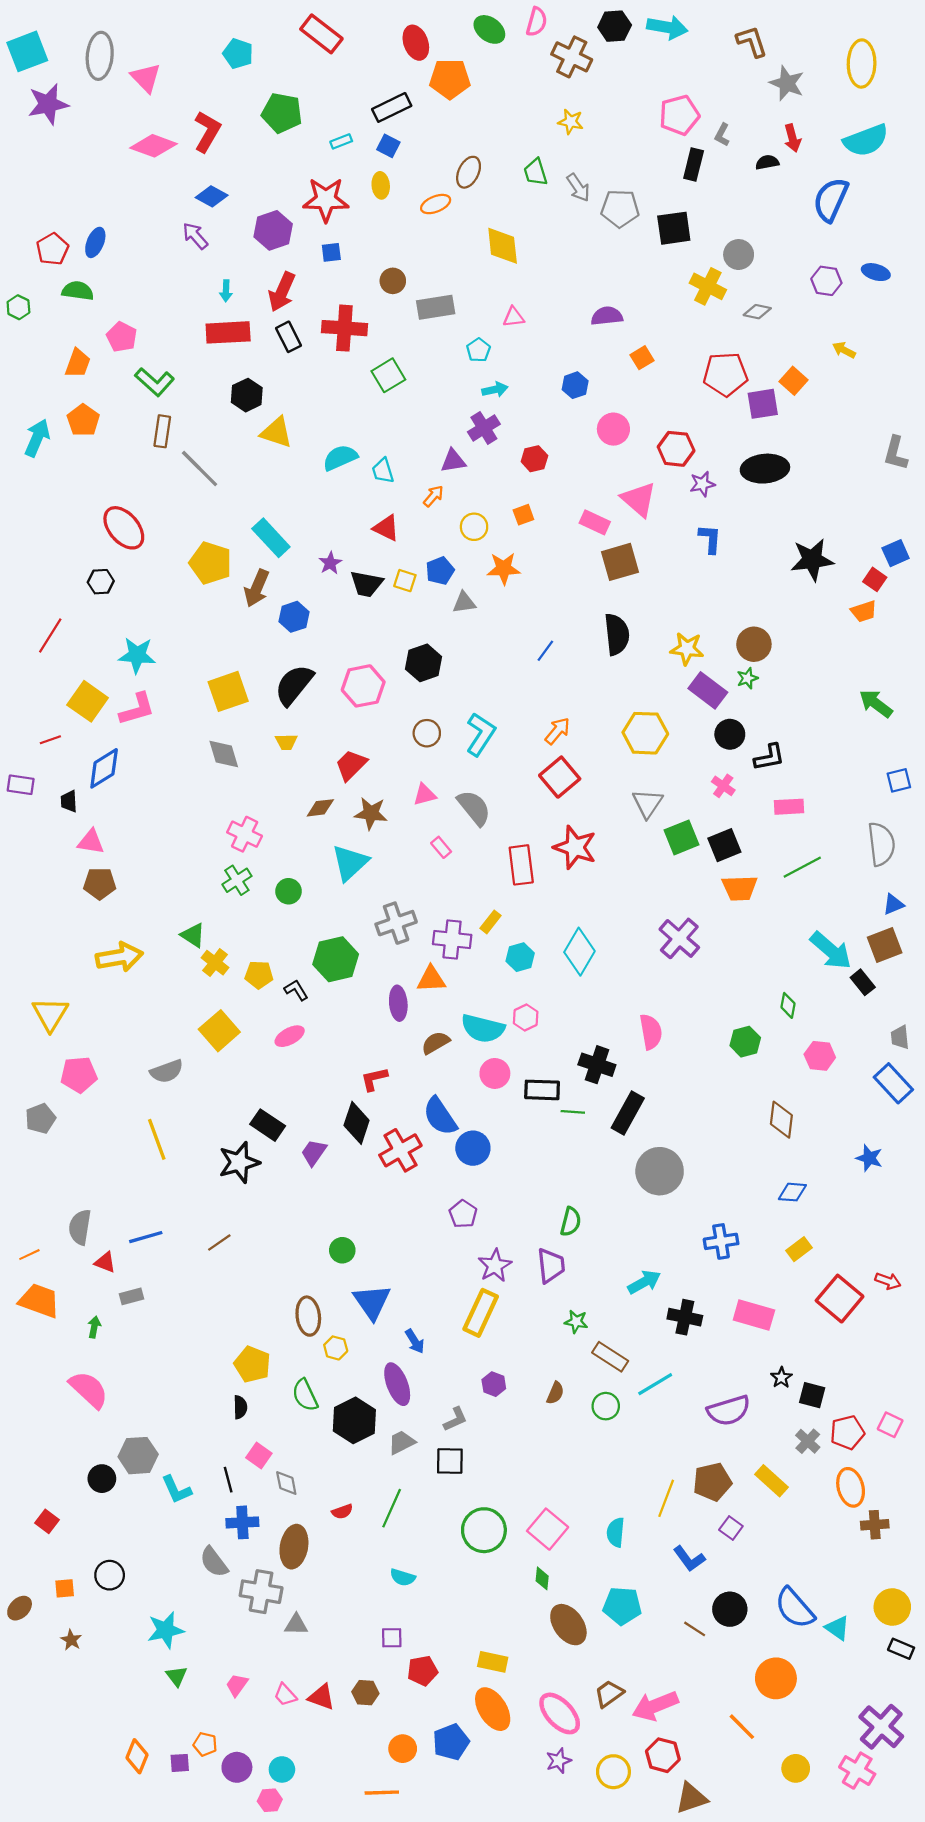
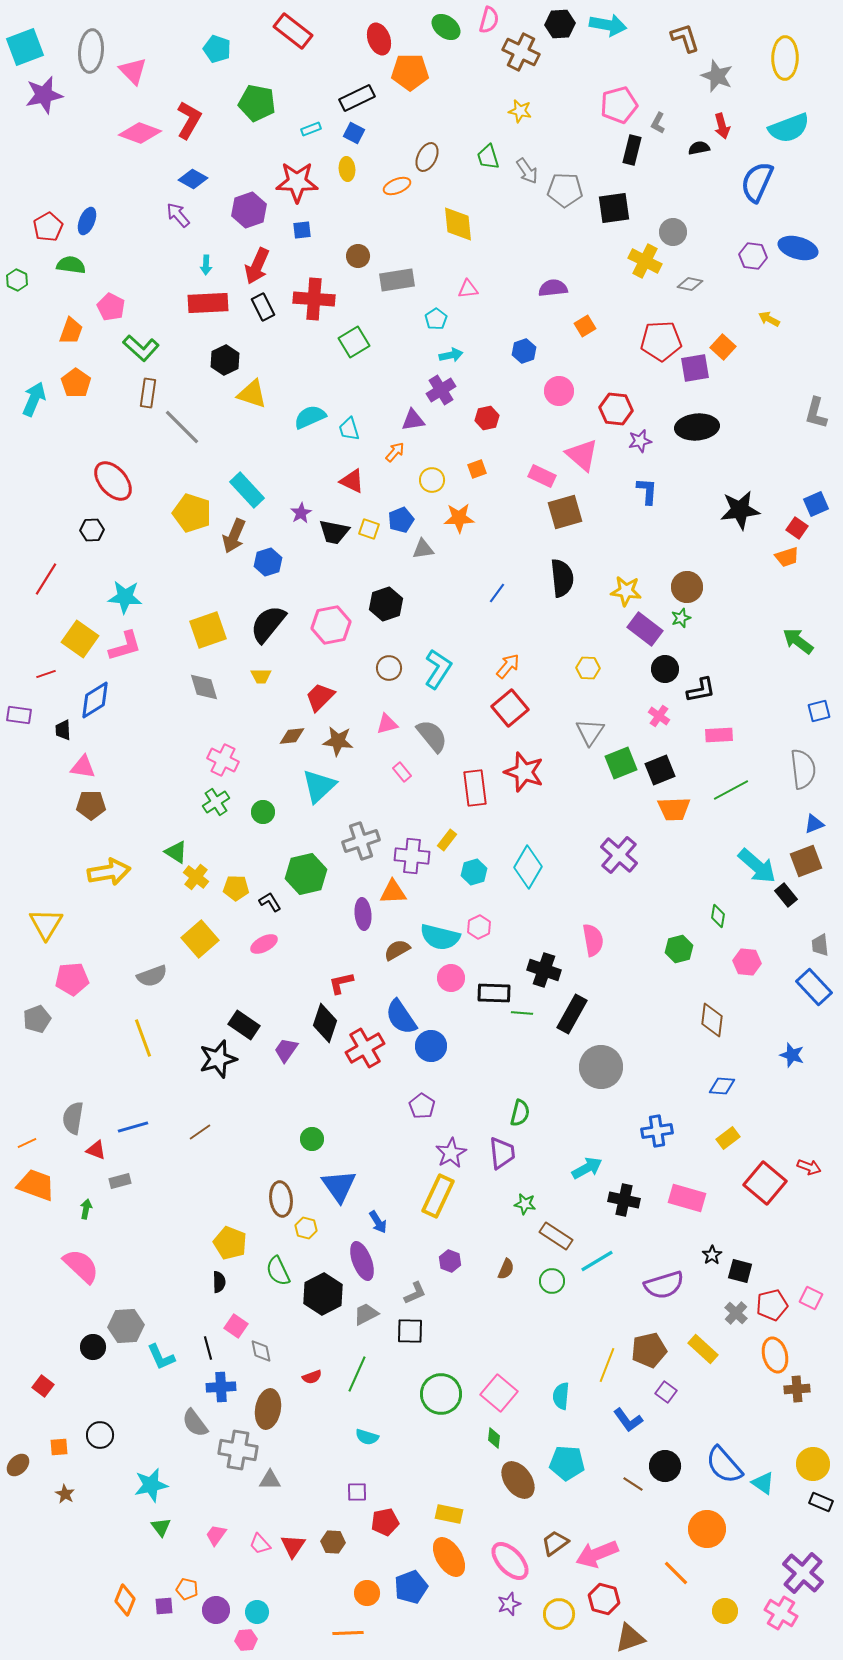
blue ellipse: (876, 272) -> (798, 248), size x1.5
yellow hexagon: (645, 733) -> (588, 668), size x0.6
red triangle: (321, 1697) -> (293, 1546), turned 44

